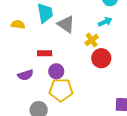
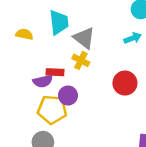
yellow cross: (92, 40) -> (81, 60), moved, turned -32
purple semicircle: (25, 75) -> (43, 81), moved
yellow pentagon: (61, 90) -> (52, 110), moved

